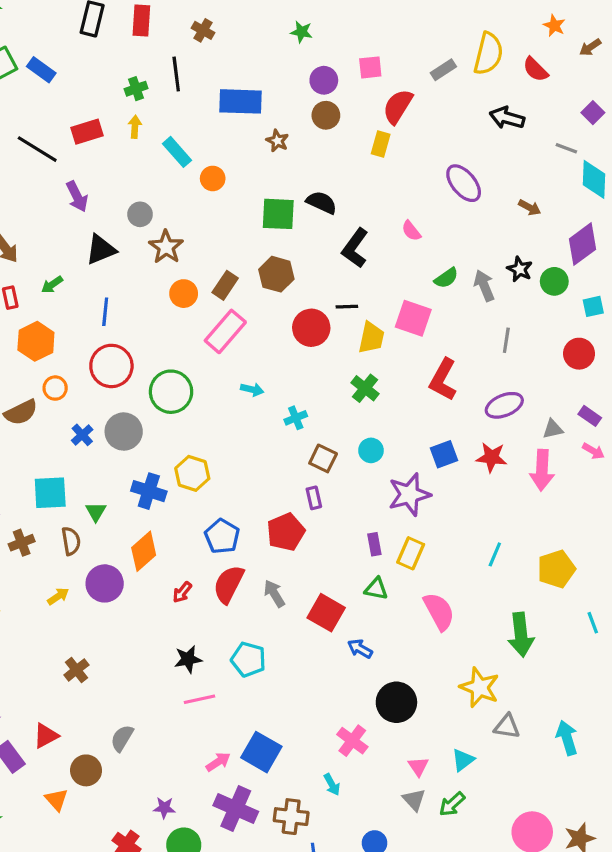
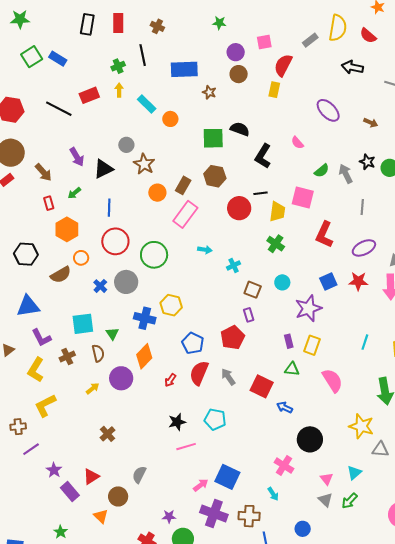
purple arrow: (77, 196) -> (77, 157), moved

